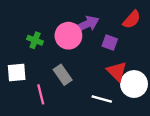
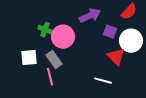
pink circle: (68, 36) -> (63, 37), moved
gray rectangle: (63, 75) -> (54, 60), moved
white circle: (134, 84) -> (131, 41), moved

